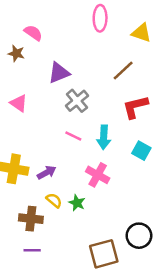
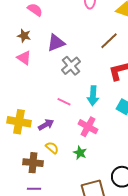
brown star: (16, 53) -> (24, 36), moved
pink triangle: (19, 103) -> (24, 58), moved
pink line: (73, 136) -> (64, 102), moved
green star: (77, 203) -> (80, 153), moved

